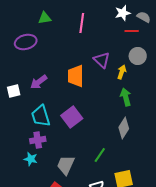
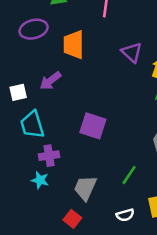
orange trapezoid: (76, 76) -> (74, 45), moved
cyan trapezoid: (41, 116) -> (32, 125), moved
purple square: (72, 117) -> (93, 126), turned -35

